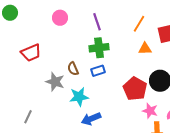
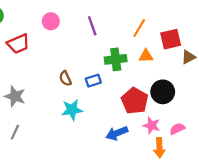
green cross: (99, 48) -> (116, 59), moved
red trapezoid: (31, 53) -> (18, 44), moved
gray star: (55, 82) -> (15, 96), moved
blue arrow: (91, 119) -> (117, 133), moved

